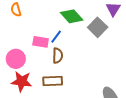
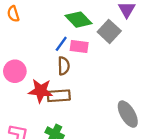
pink rectangle: (41, 42) -> (79, 47), moved
red star: (22, 81) -> (41, 91), moved

